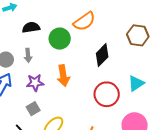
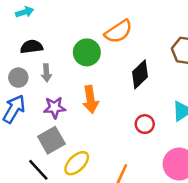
black semicircle: (31, 27) -> (31, 47), moved
red circle: (107, 94) -> (145, 124), size x0.6
gray square: (33, 109) -> (51, 140), size x1.5

